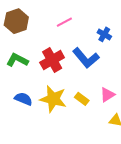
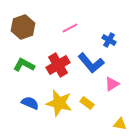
pink triangle: (107, 95) -> (112, 84), moved

